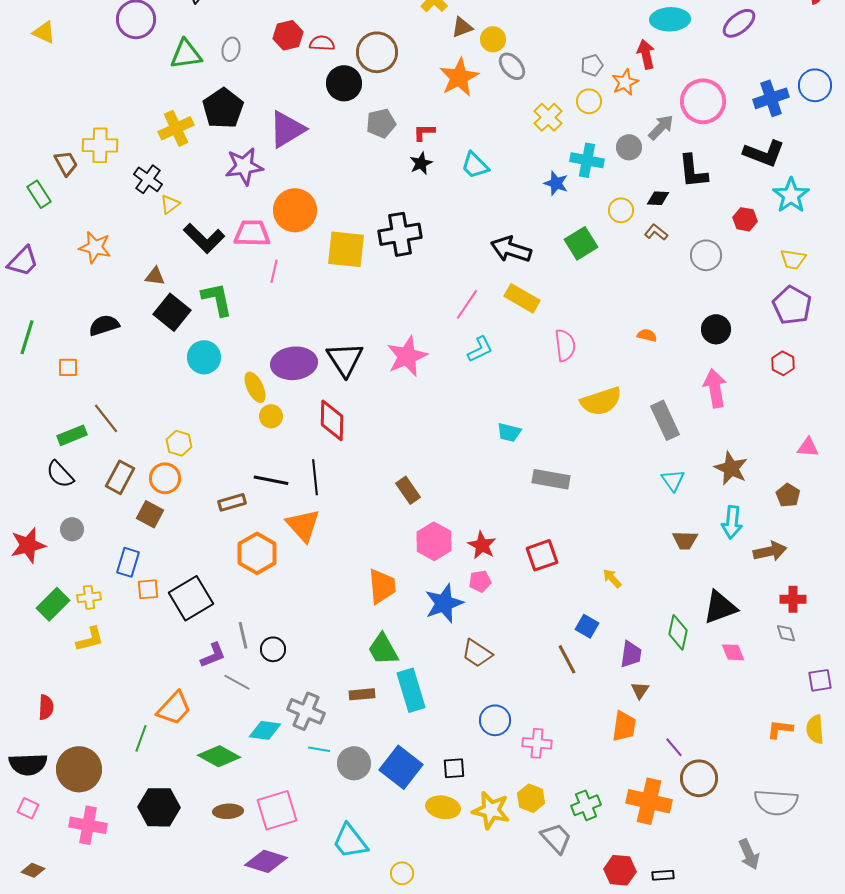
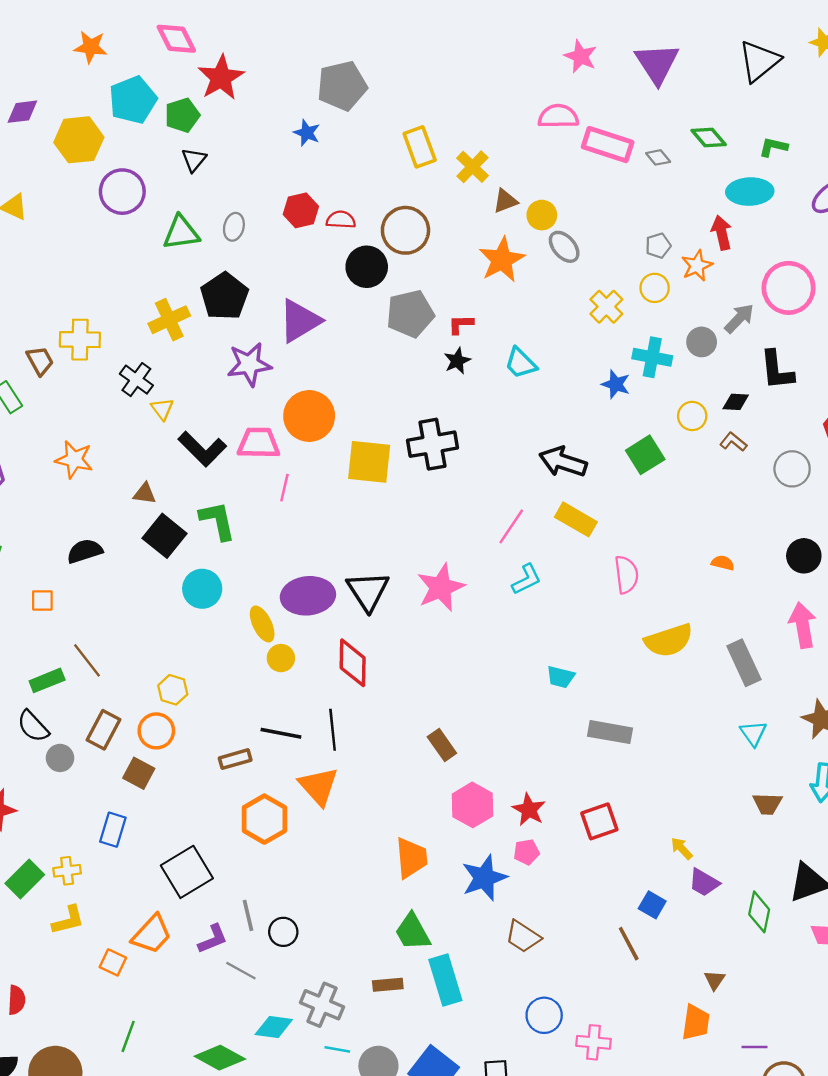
gray pentagon: (381, 123) -> (410, 314), size x1.4
yellow triangle: (170, 204) -> (162, 409), turned -30
gray circle: (72, 529) -> (60, 758), moved
orange square: (148, 589) -> (113, 962), moved, turned 30
purple trapezoid: (631, 654) -> (704, 883), moved, turned 112
orange trapezoid: (174, 708) -> (152, 934), moved
purple line: (674, 747) -> (754, 1047), turned -50

